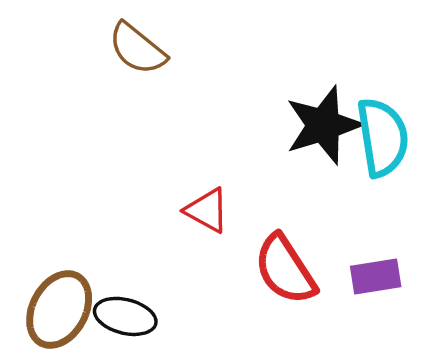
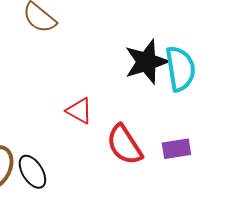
black ellipse: (125, 316) -> (32, 172), turned 44

